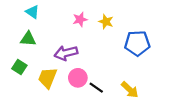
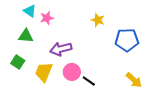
pink star: (80, 19) -> (47, 18), moved
yellow arrow: (130, 90) -> (134, 80), moved

